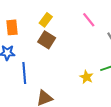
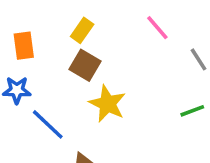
blue line: (24, 73) -> (48, 124), turned -40
yellow star: (86, 77) -> (107, 104), moved, size x1.5

